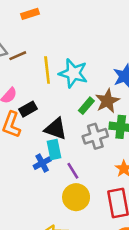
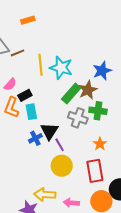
green rectangle: (86, 106) -> (71, 94), size x1.5
black triangle: (56, 129) -> (49, 131), moved, turned 42
gray cross: (95, 136) -> (78, 118), turned 36
cyan rectangle: (54, 150) -> (31, 112), moved

